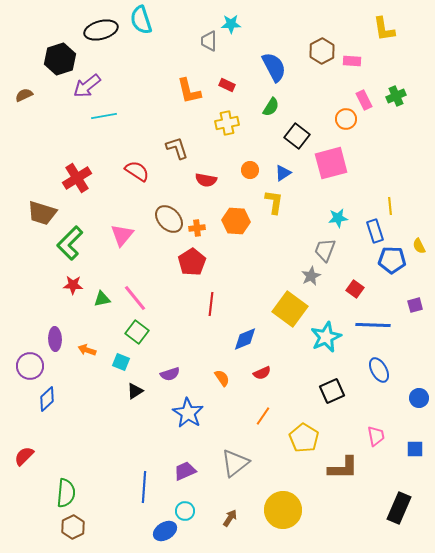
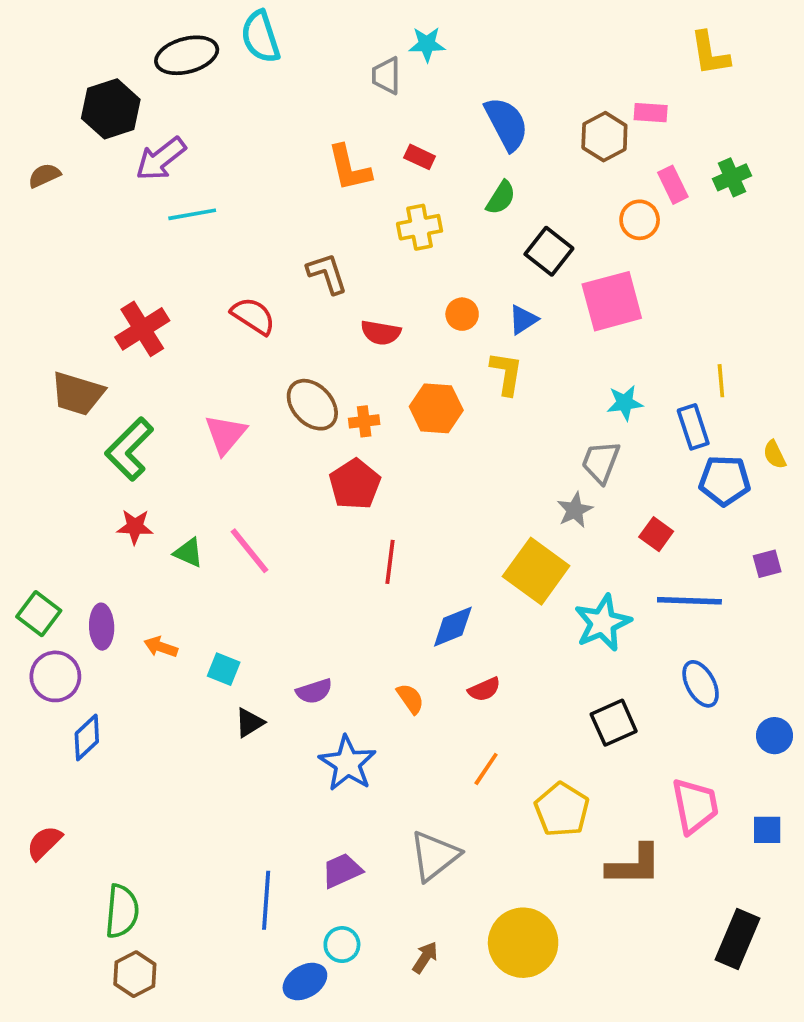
brown hexagon: (322, 51) -> (604, 137), moved
green triangle: (102, 299) -> (188, 553), turned 36
green square: (137, 332) -> (39, 614), moved
pink trapezoid: (376, 436) -> (695, 806), size x1.5

